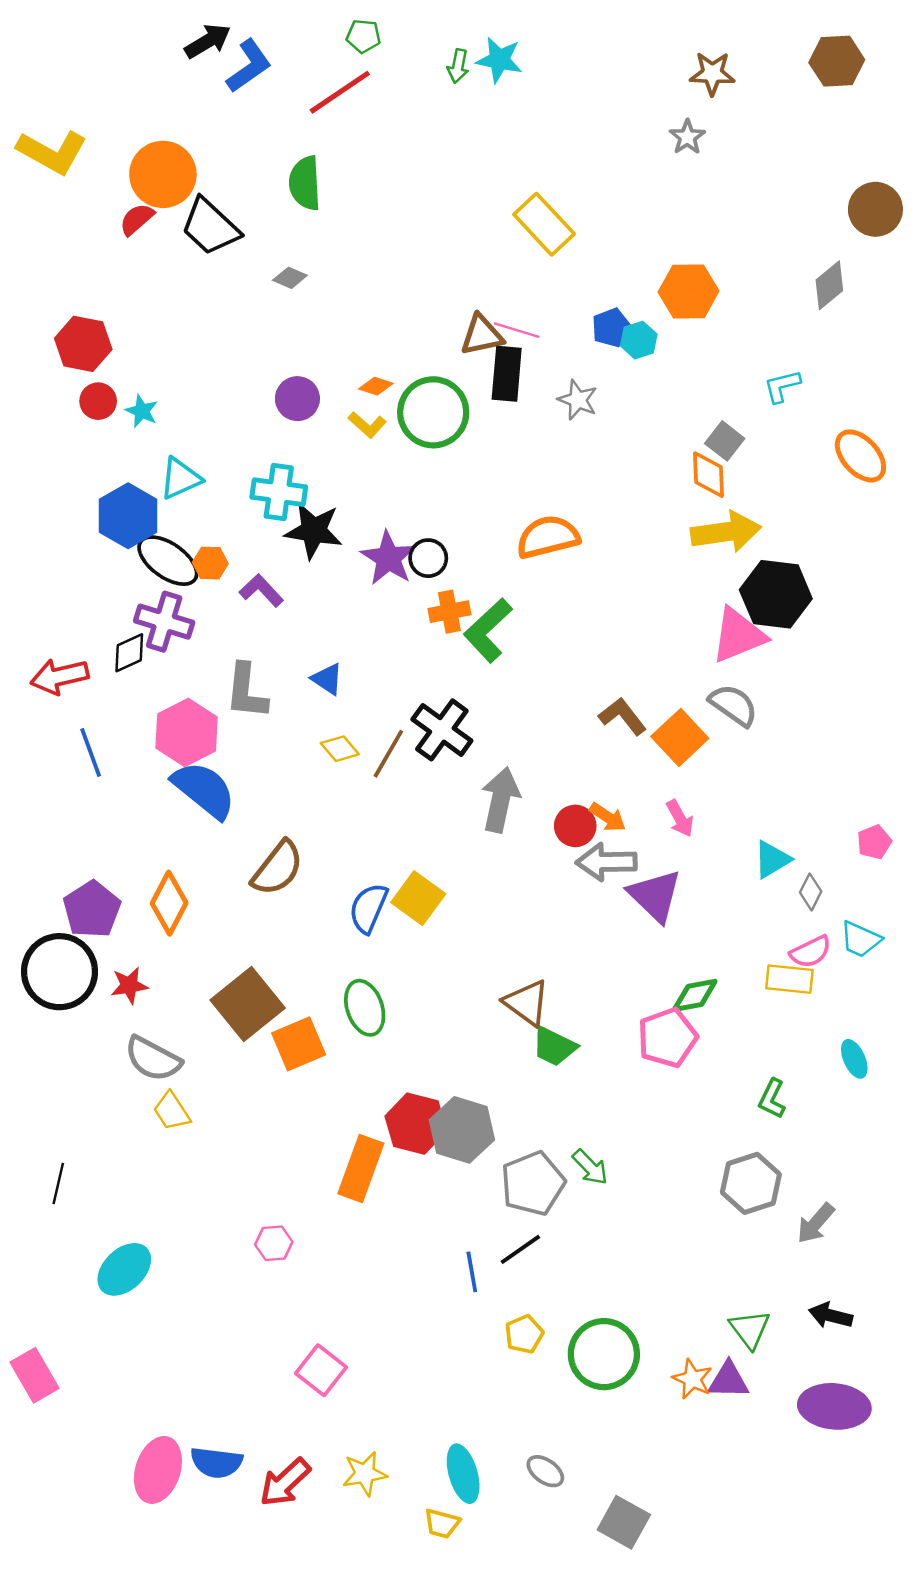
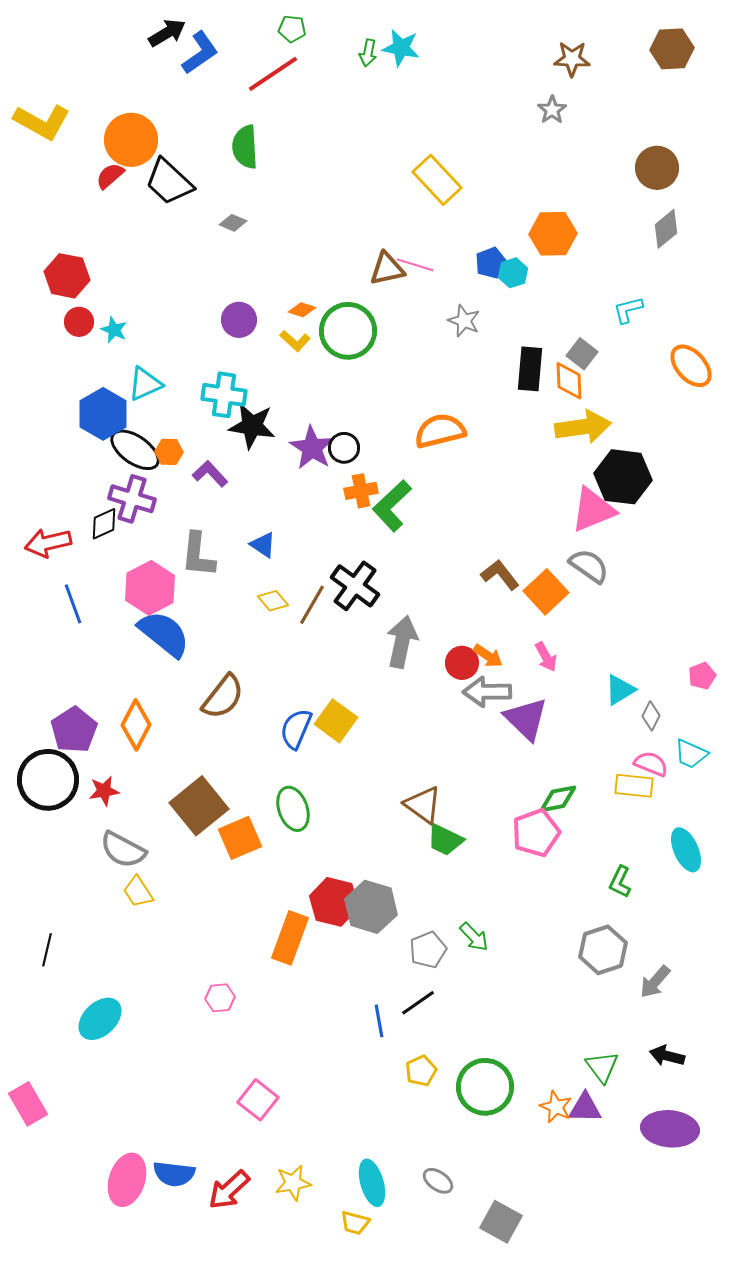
brown circle: (875, 209) -> (657, 168), moved
black rectangle: (507, 374) -> (530, 369), moved
pink semicircle: (811, 952) -> (651, 764), turned -132
cyan ellipse: (854, 1059) -> (686, 850), size x1.4
gray pentagon: (533, 1183) -> (428, 950), size x0.7

